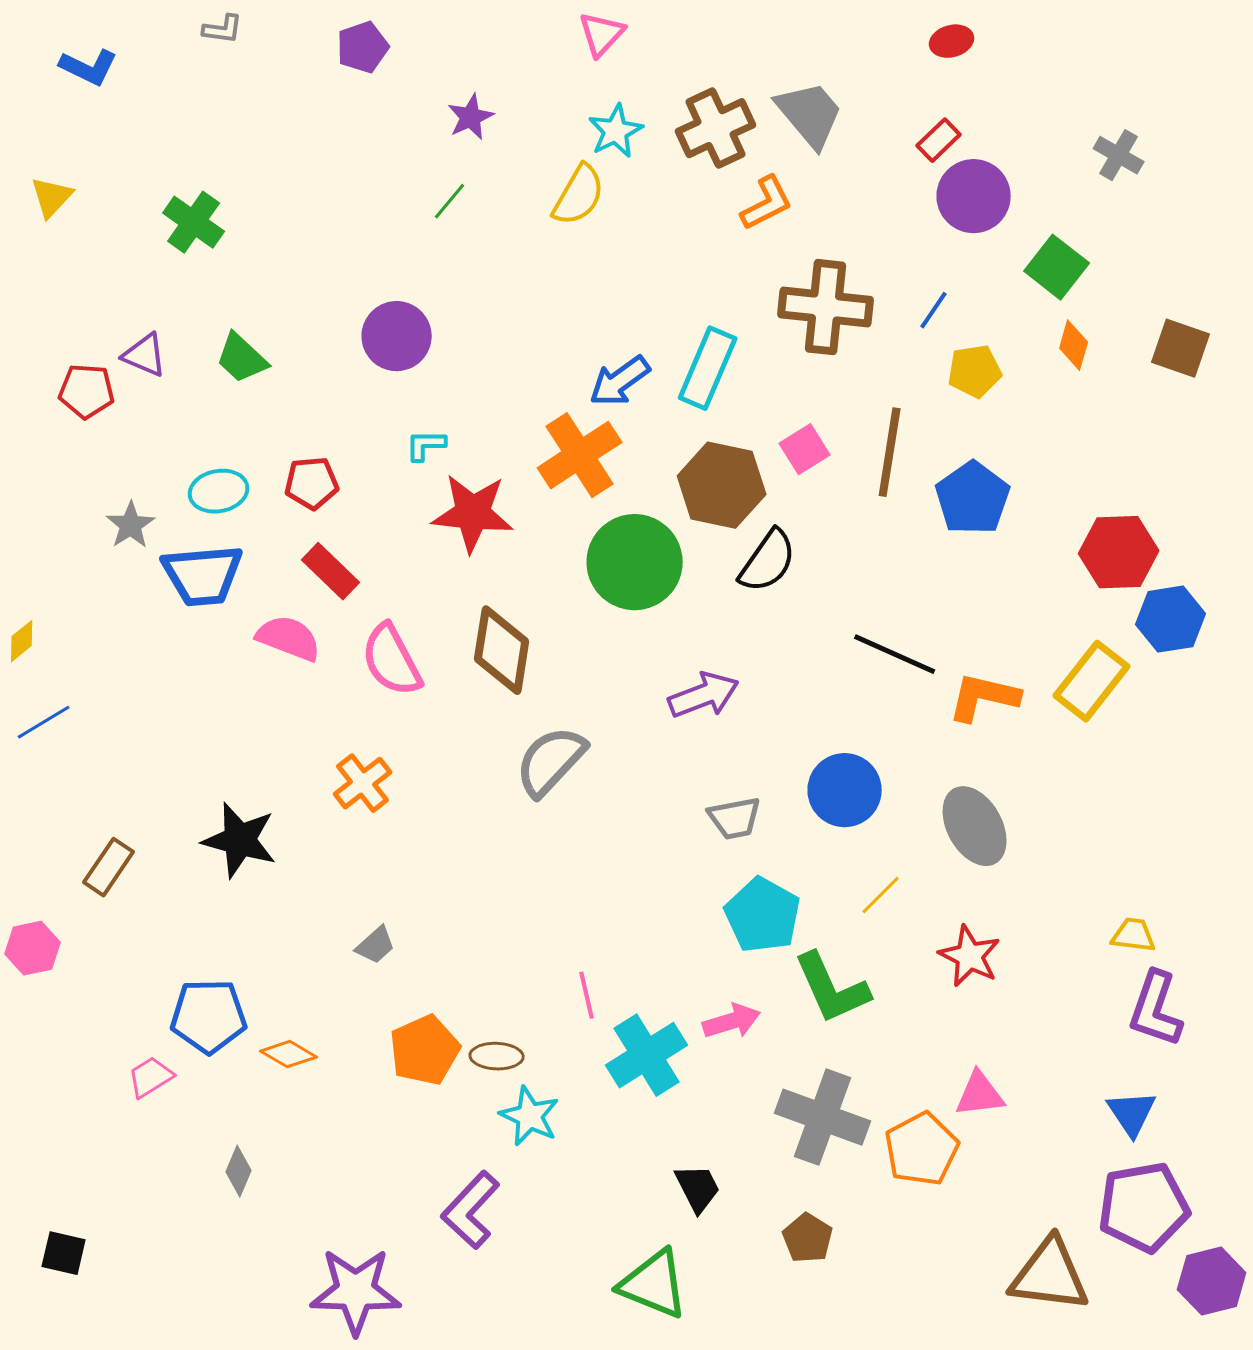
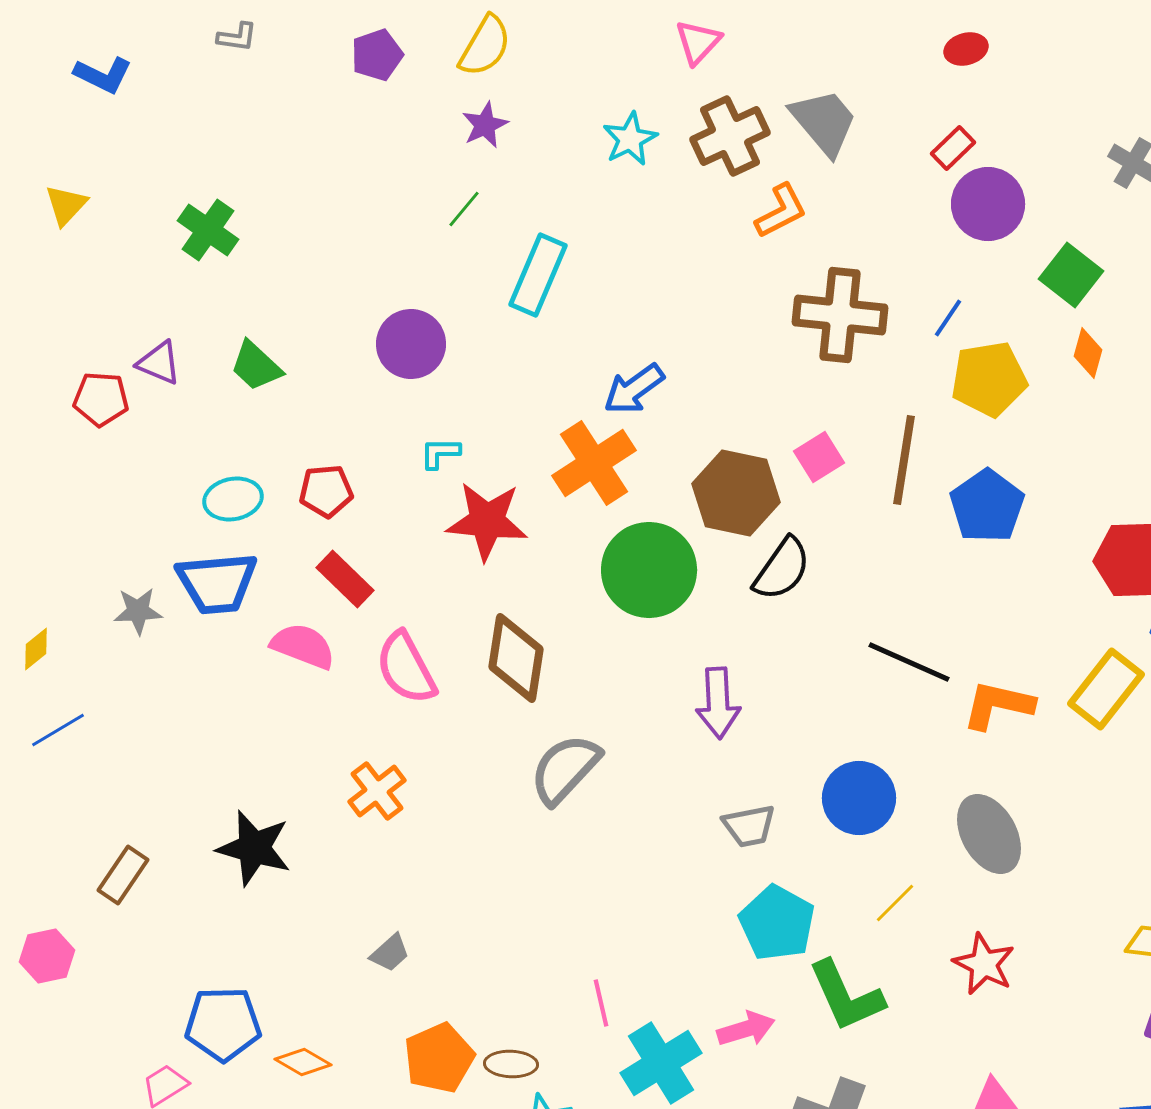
pink triangle: (602, 34) -> (698, 42), moved
yellow semicircle: (579, 195) -> (485, 46), moved
cyan rectangle: (708, 368) -> (538, 275), moved
yellow pentagon: (975, 371) -> (989, 379), size x1.4
gray star: (131, 525) -> (138, 611), moved, turned 30
purple arrow: (704, 695) -> (718, 703), turned 108

